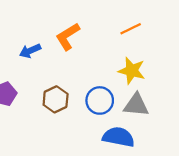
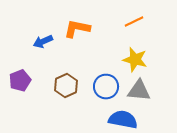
orange L-shape: (68, 36) -> (77, 28), turned 44

